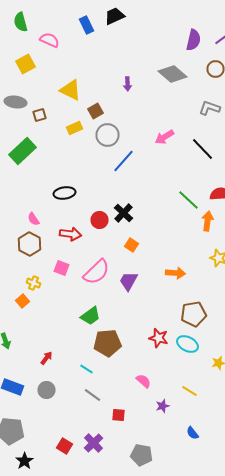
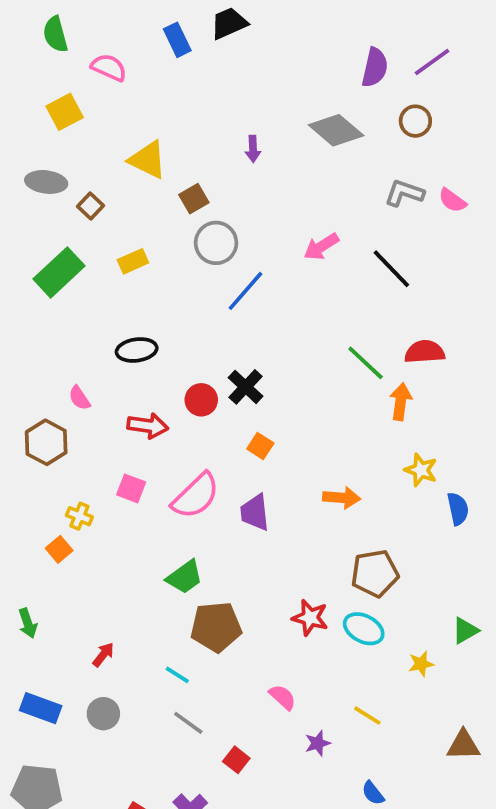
brown square: (40, 115) -> (90, 206), turned -32
yellow rectangle: (74, 128) -> (133, 261), moved
brown hexagon: (30, 244) -> (46, 442), moved
purple trapezoid: (128, 281) -> (255, 512), turned -35
red square: (118, 415) -> (236, 760), turned 32

